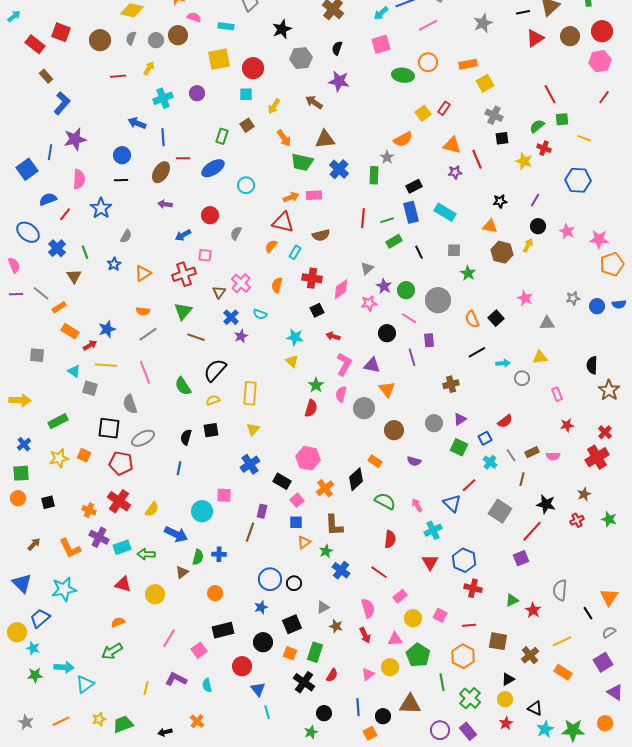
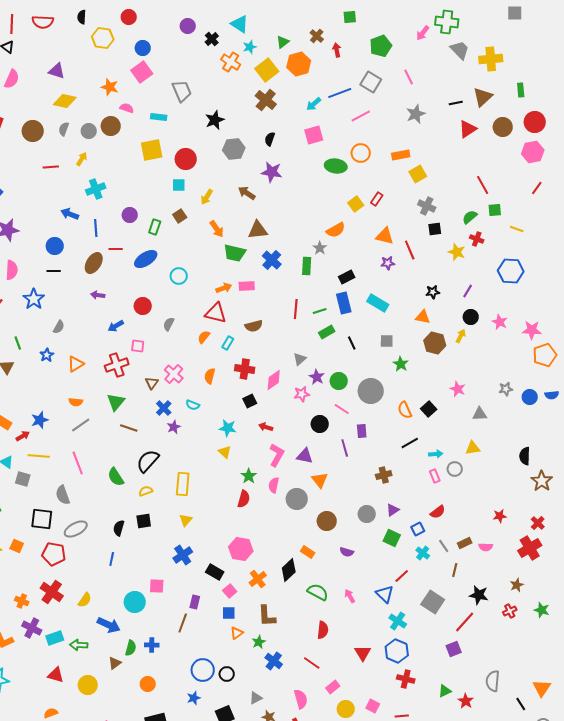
purple circle: (197, 93) -> (130, 215), moved
pink rectangle: (557, 394) -> (435, 476), moved
cyan cross: (433, 530) -> (398, 621), moved, turned -30

